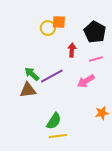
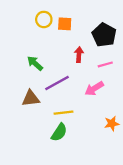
yellow circle: (48, 28) -> (44, 19), moved
green arrow: (32, 74) -> (35, 63), moved
yellow line: (58, 136) -> (64, 113), moved

